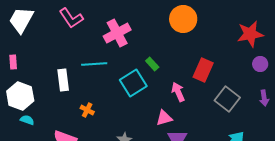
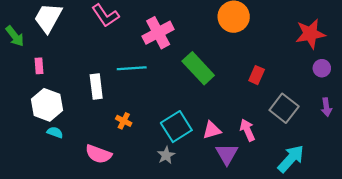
green rectangle: (152, 64) -> (198, 68), size x2.0
red rectangle: (203, 70) -> (257, 75), size x0.7
cyan square: (133, 83) -> (176, 127), moved
pink arrow: (178, 92) -> (247, 130), moved

